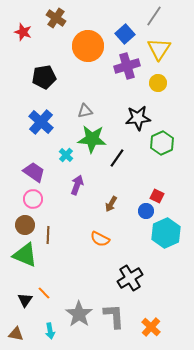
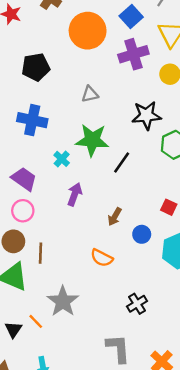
gray triangle: (85, 111) -> (90, 94), moved
blue cross: (41, 122) -> (32, 120), turned -30
blue circle: (146, 211) -> (142, 234), moved
black cross: (130, 278) -> (137, 304), size x0.7
gray star: (79, 314) -> (63, 301), moved

